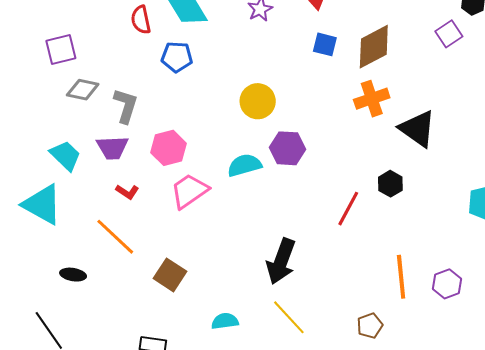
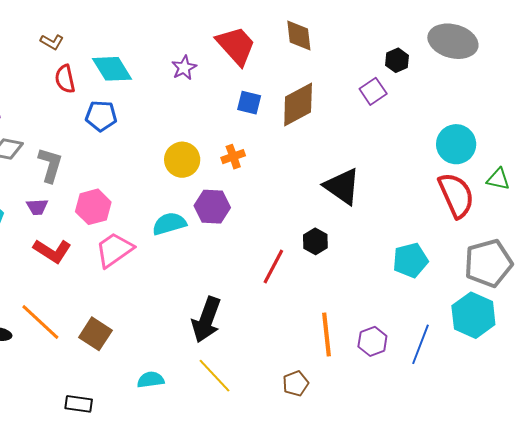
orange cross: (372, 99) -> (233, 157), moved, size x0.7
purple trapezoid: (112, 148) -> (37, 207), size x0.7
red L-shape: (127, 192) -> (52, 251), size x1.6
orange line: (115, 237) -> (40, 322), moved

